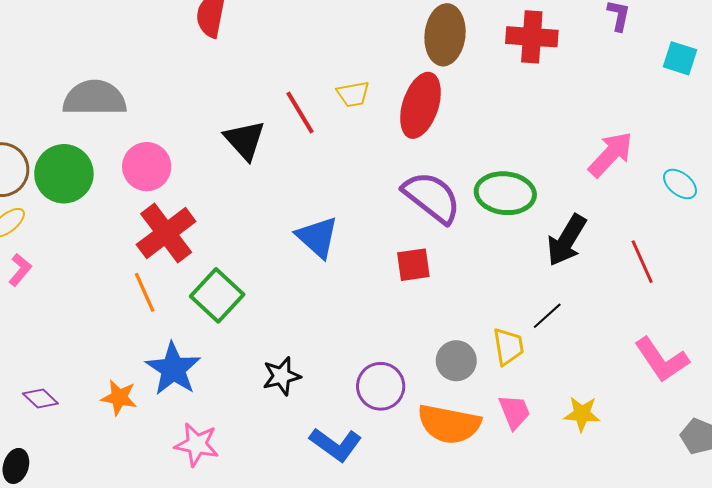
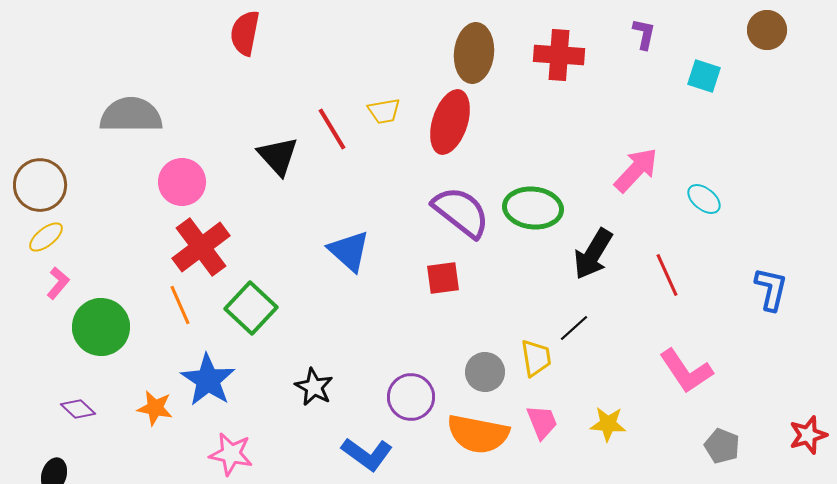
green circle: (64, 174) -> (101, 327), moved
black star: (282, 376) -> (314, 387), turned -30

